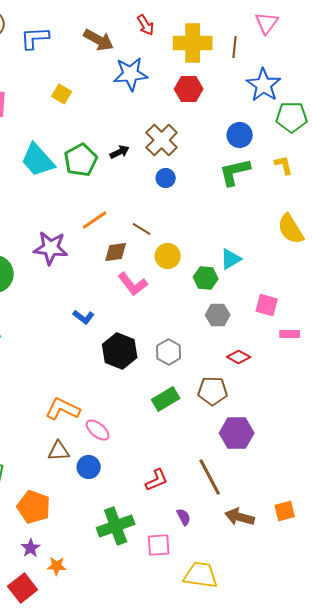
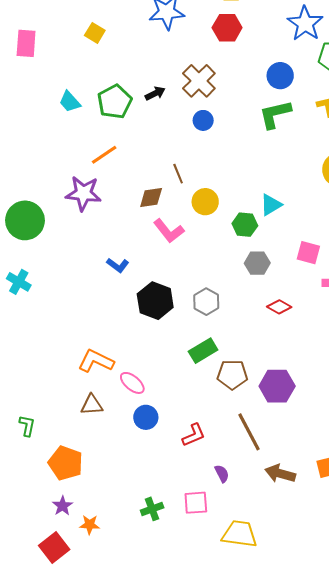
cyan trapezoid: (38, 160) -> (70, 102), size x0.6
orange line: (95, 220) -> (104, 155), moved
brown line: (142, 229) -> (178, 174), turned 36
brown pentagon: (213, 391) -> (232, 375), moved
blue circle: (89, 467) -> (146, 417), moved
green cross: (116, 526) -> (152, 509), moved, size x0.6

